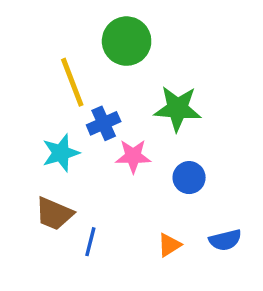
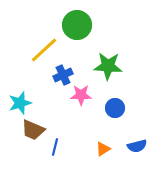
yellow line: (72, 82) -> (44, 50), turned 68
cyan star: (61, 153) -> (20, 103), moved

